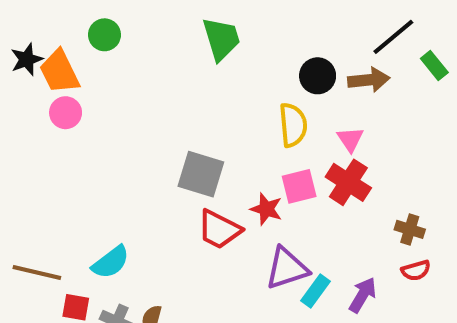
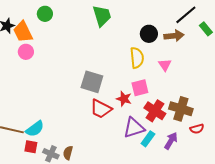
red cross: (348, 182) -> (155, 111), moved
brown cross: (410, 229) -> (181, 109), moved, size x1.6
cyan semicircle: (111, 262) -> (35, 129), moved

